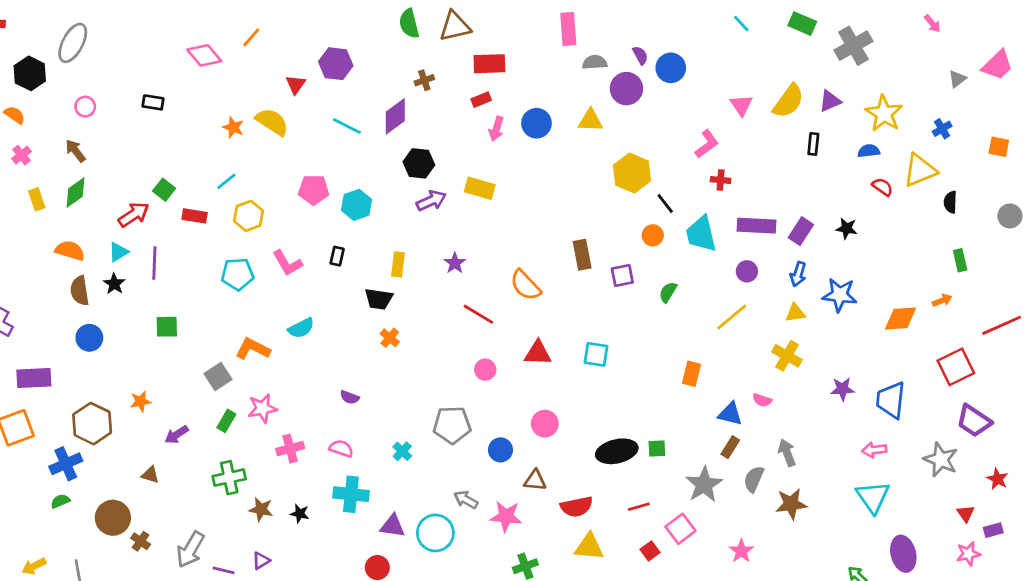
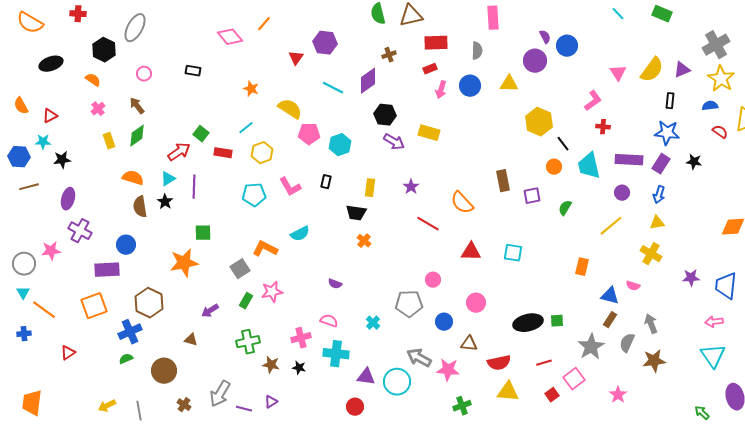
gray cross: (853, 46) -> (716, 45), moved
gray semicircle: (595, 62) -> (477, 51), moved, turned 96
yellow semicircle: (272, 122) -> (290, 109), moved
purple arrow: (431, 201) -> (394, 142), turned 55
blue star: (840, 295) -> (667, 133), moved
blue circle: (89, 338) -> (126, 245), moved
pink circle: (485, 370) -> (433, 280), moved
orange star: (141, 401) -> (184, 263), moved, size x1.8
pink cross: (290, 449) -> (301, 338), moved
gray arrow: (466, 500) -> (419, 358), size x1.4
brown cross: (141, 541) -> (184, 405), moved

